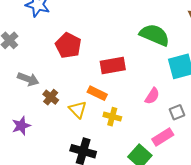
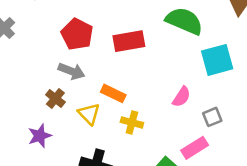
red rectangle: (113, 65) -> (129, 41), moved
gray arrow: (28, 79) -> (71, 71), moved
purple star: (21, 126) -> (40, 136), moved

